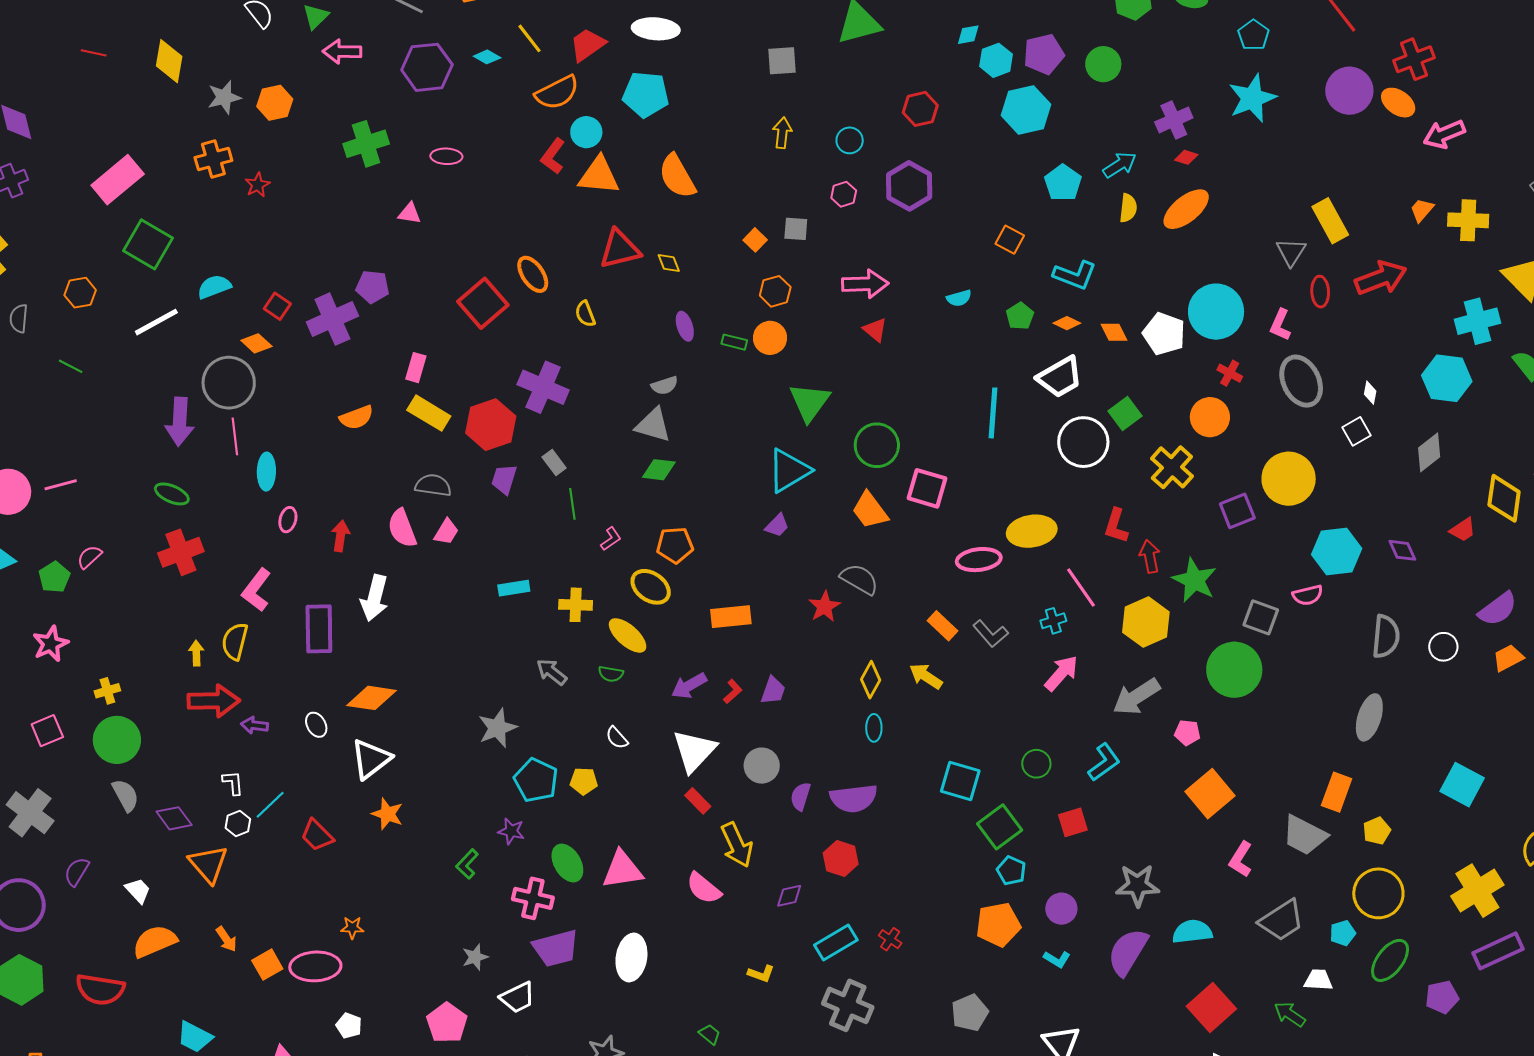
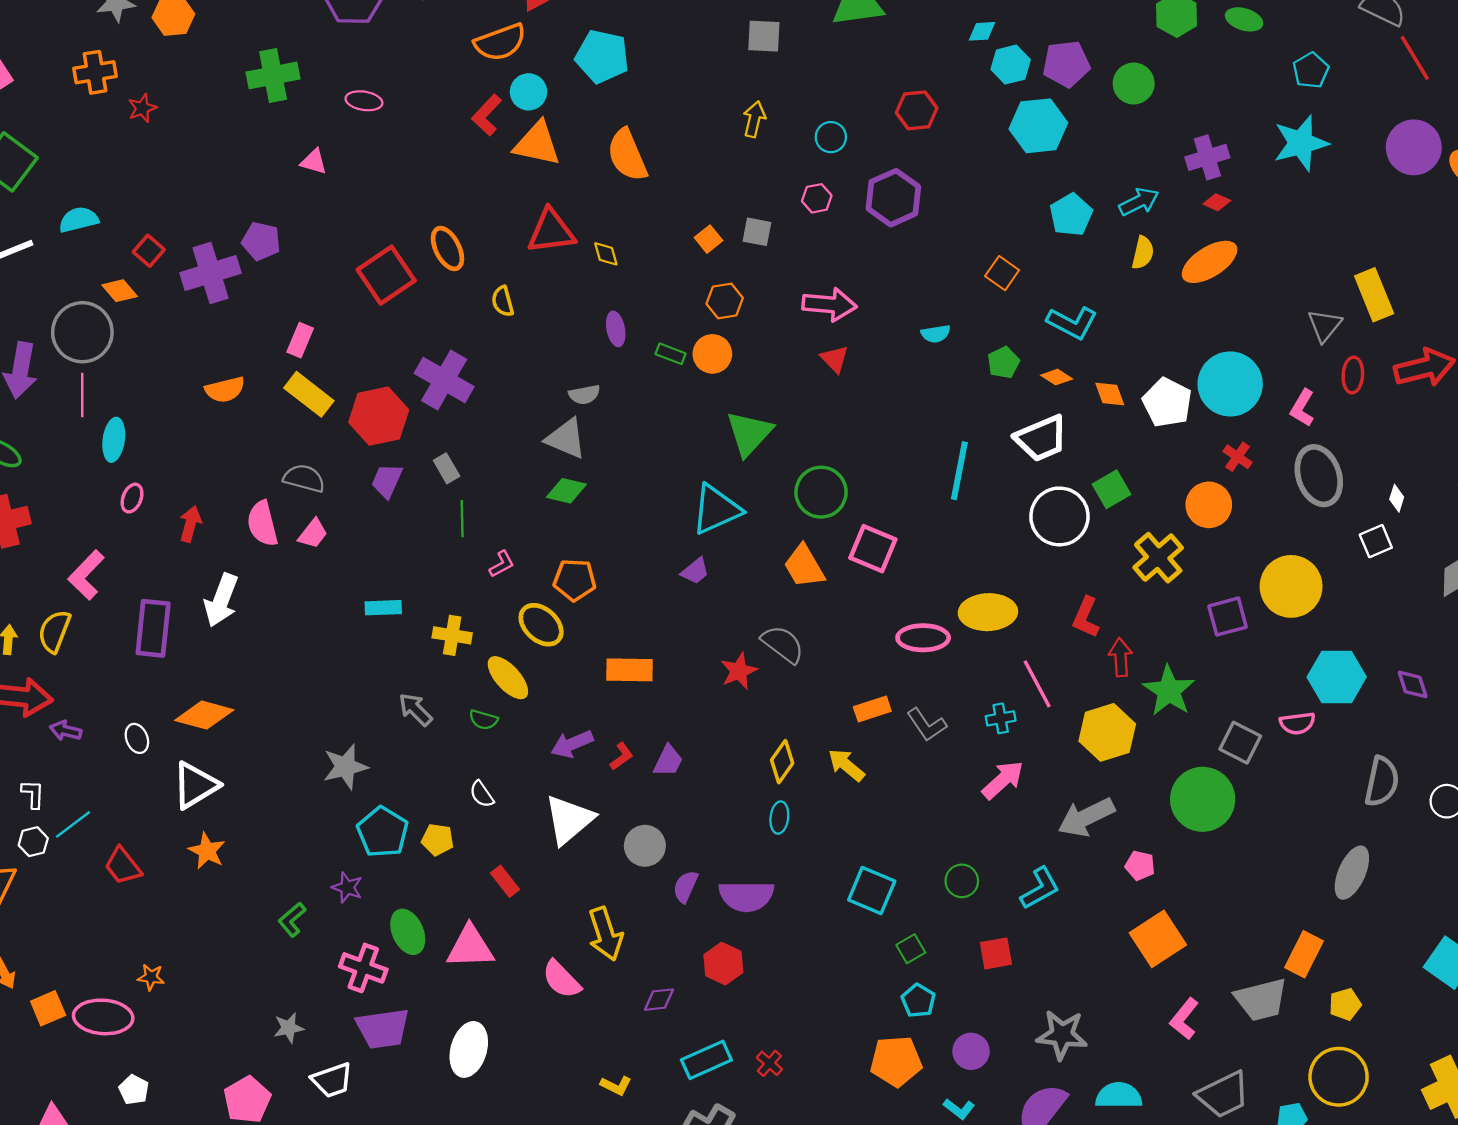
orange rectangle: (943, 626) -> (872, 709), turned -68
red rectangle: (698, 801) -> (505, 881), moved
green square: (1000, 827) -> (911, 949), size x0.6
gray trapezoid: (1304, 835) -> (1261, 1000), turned -48

